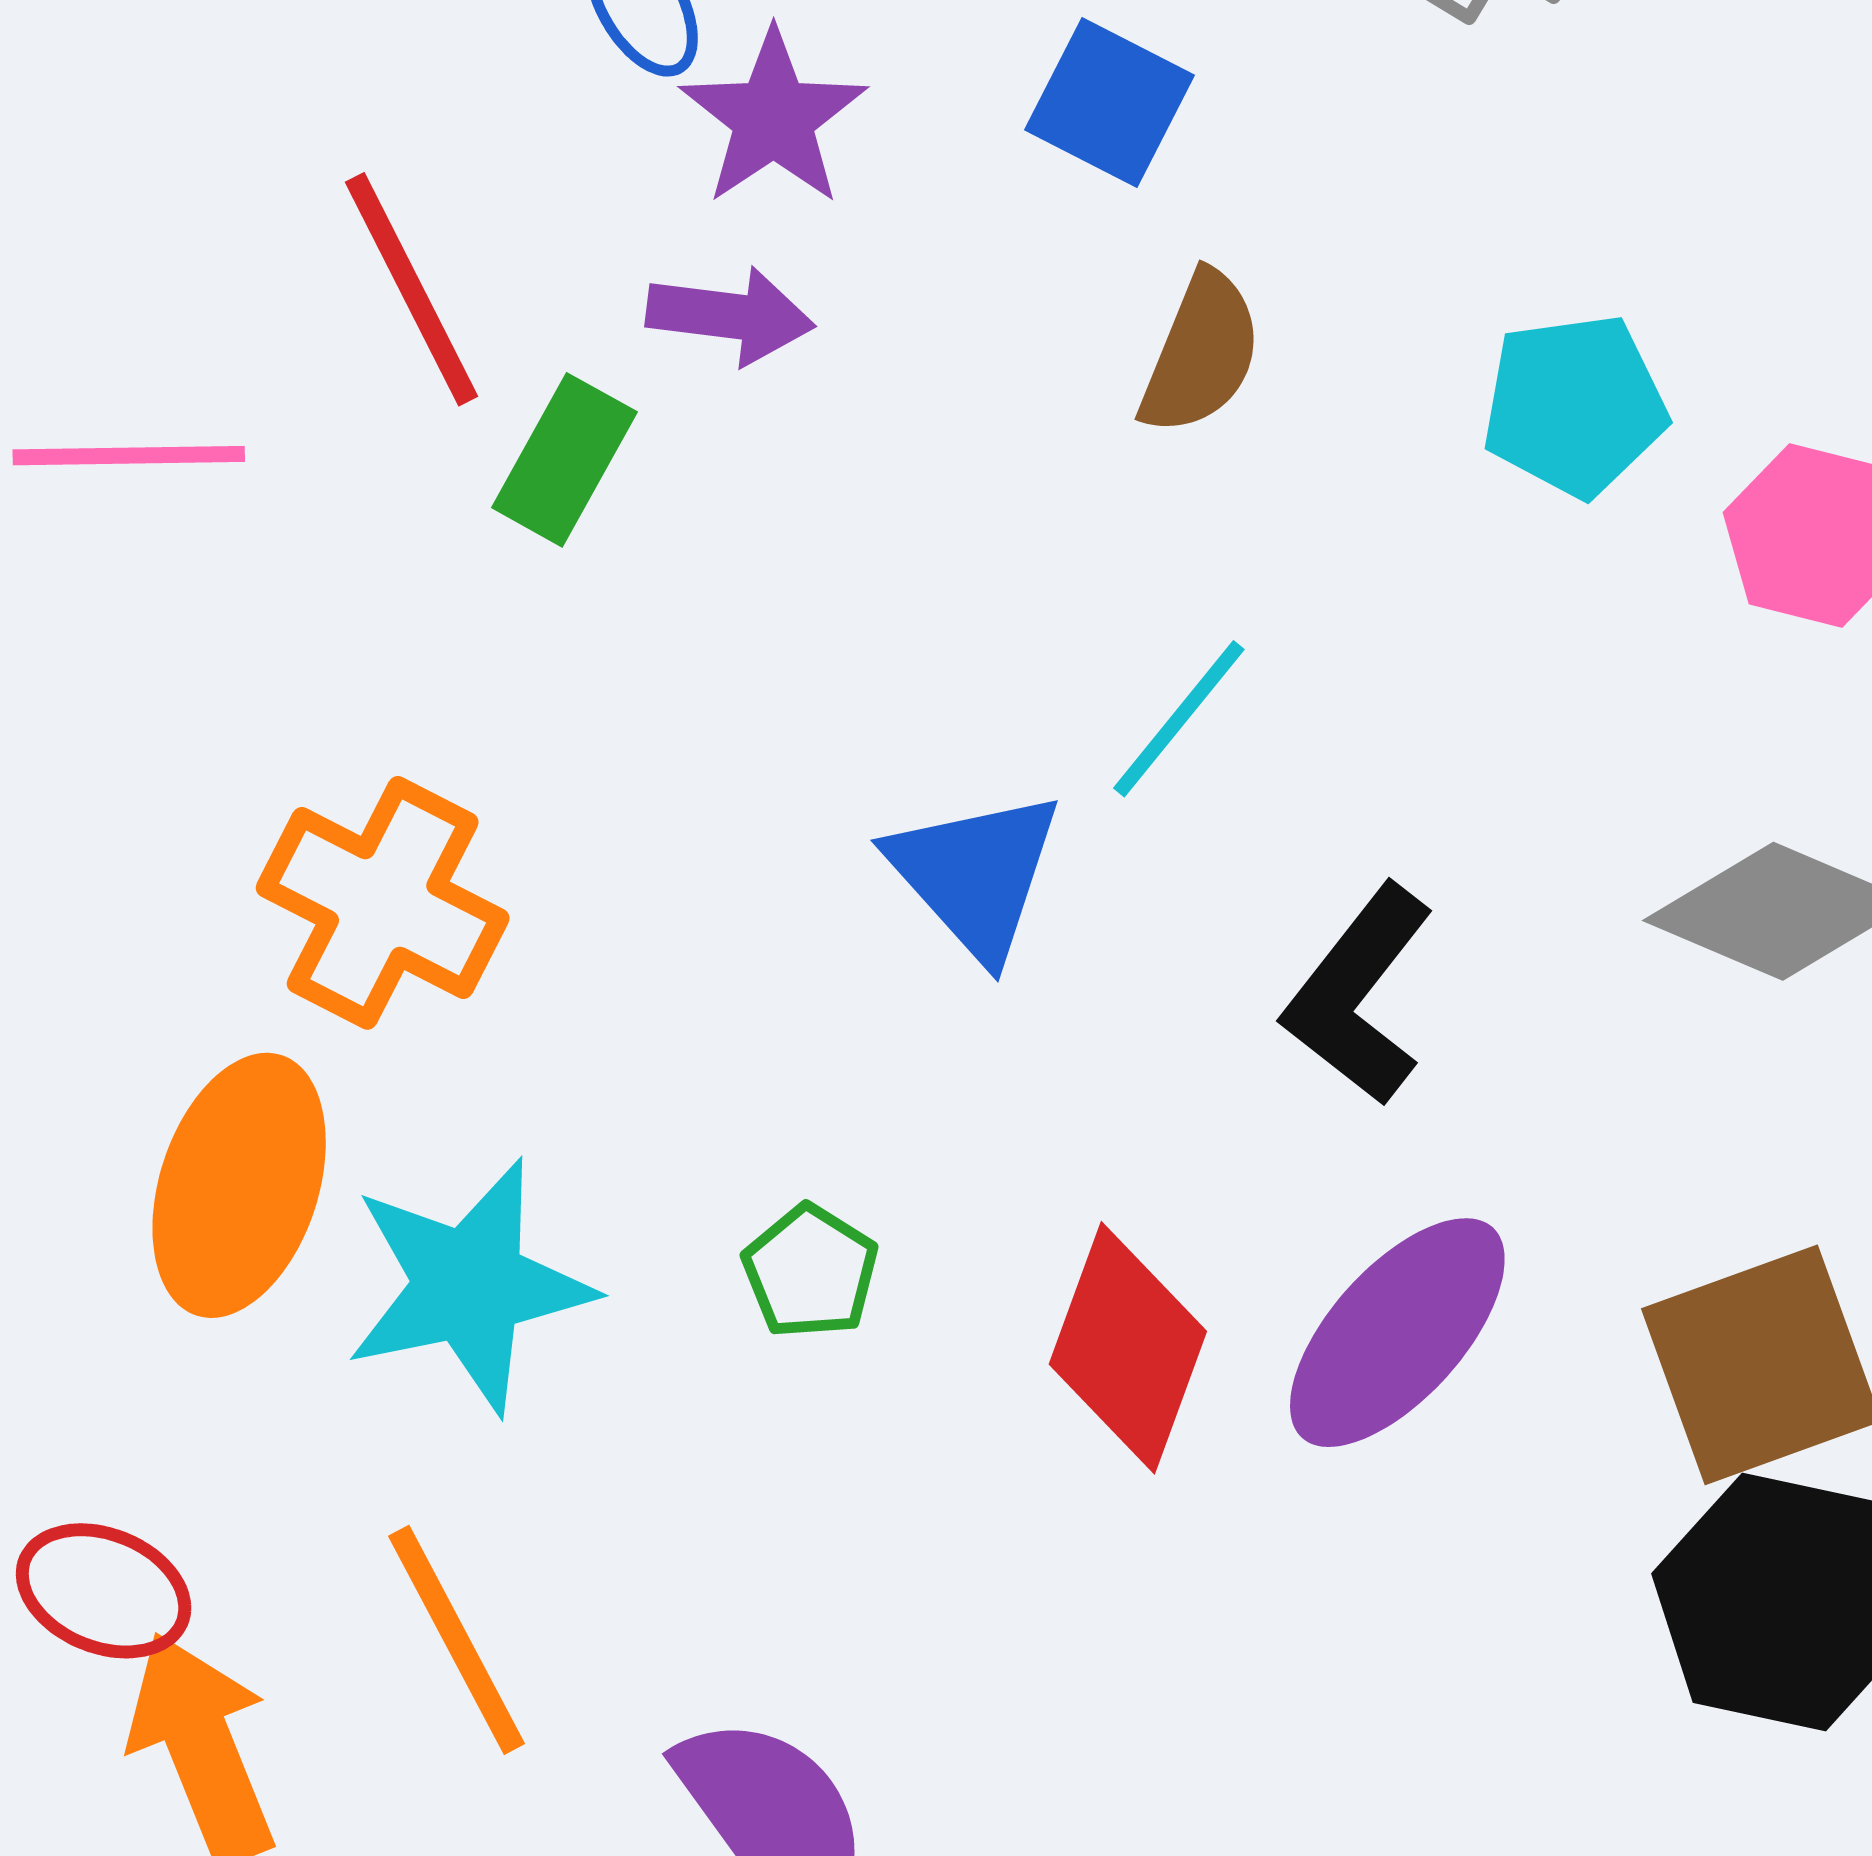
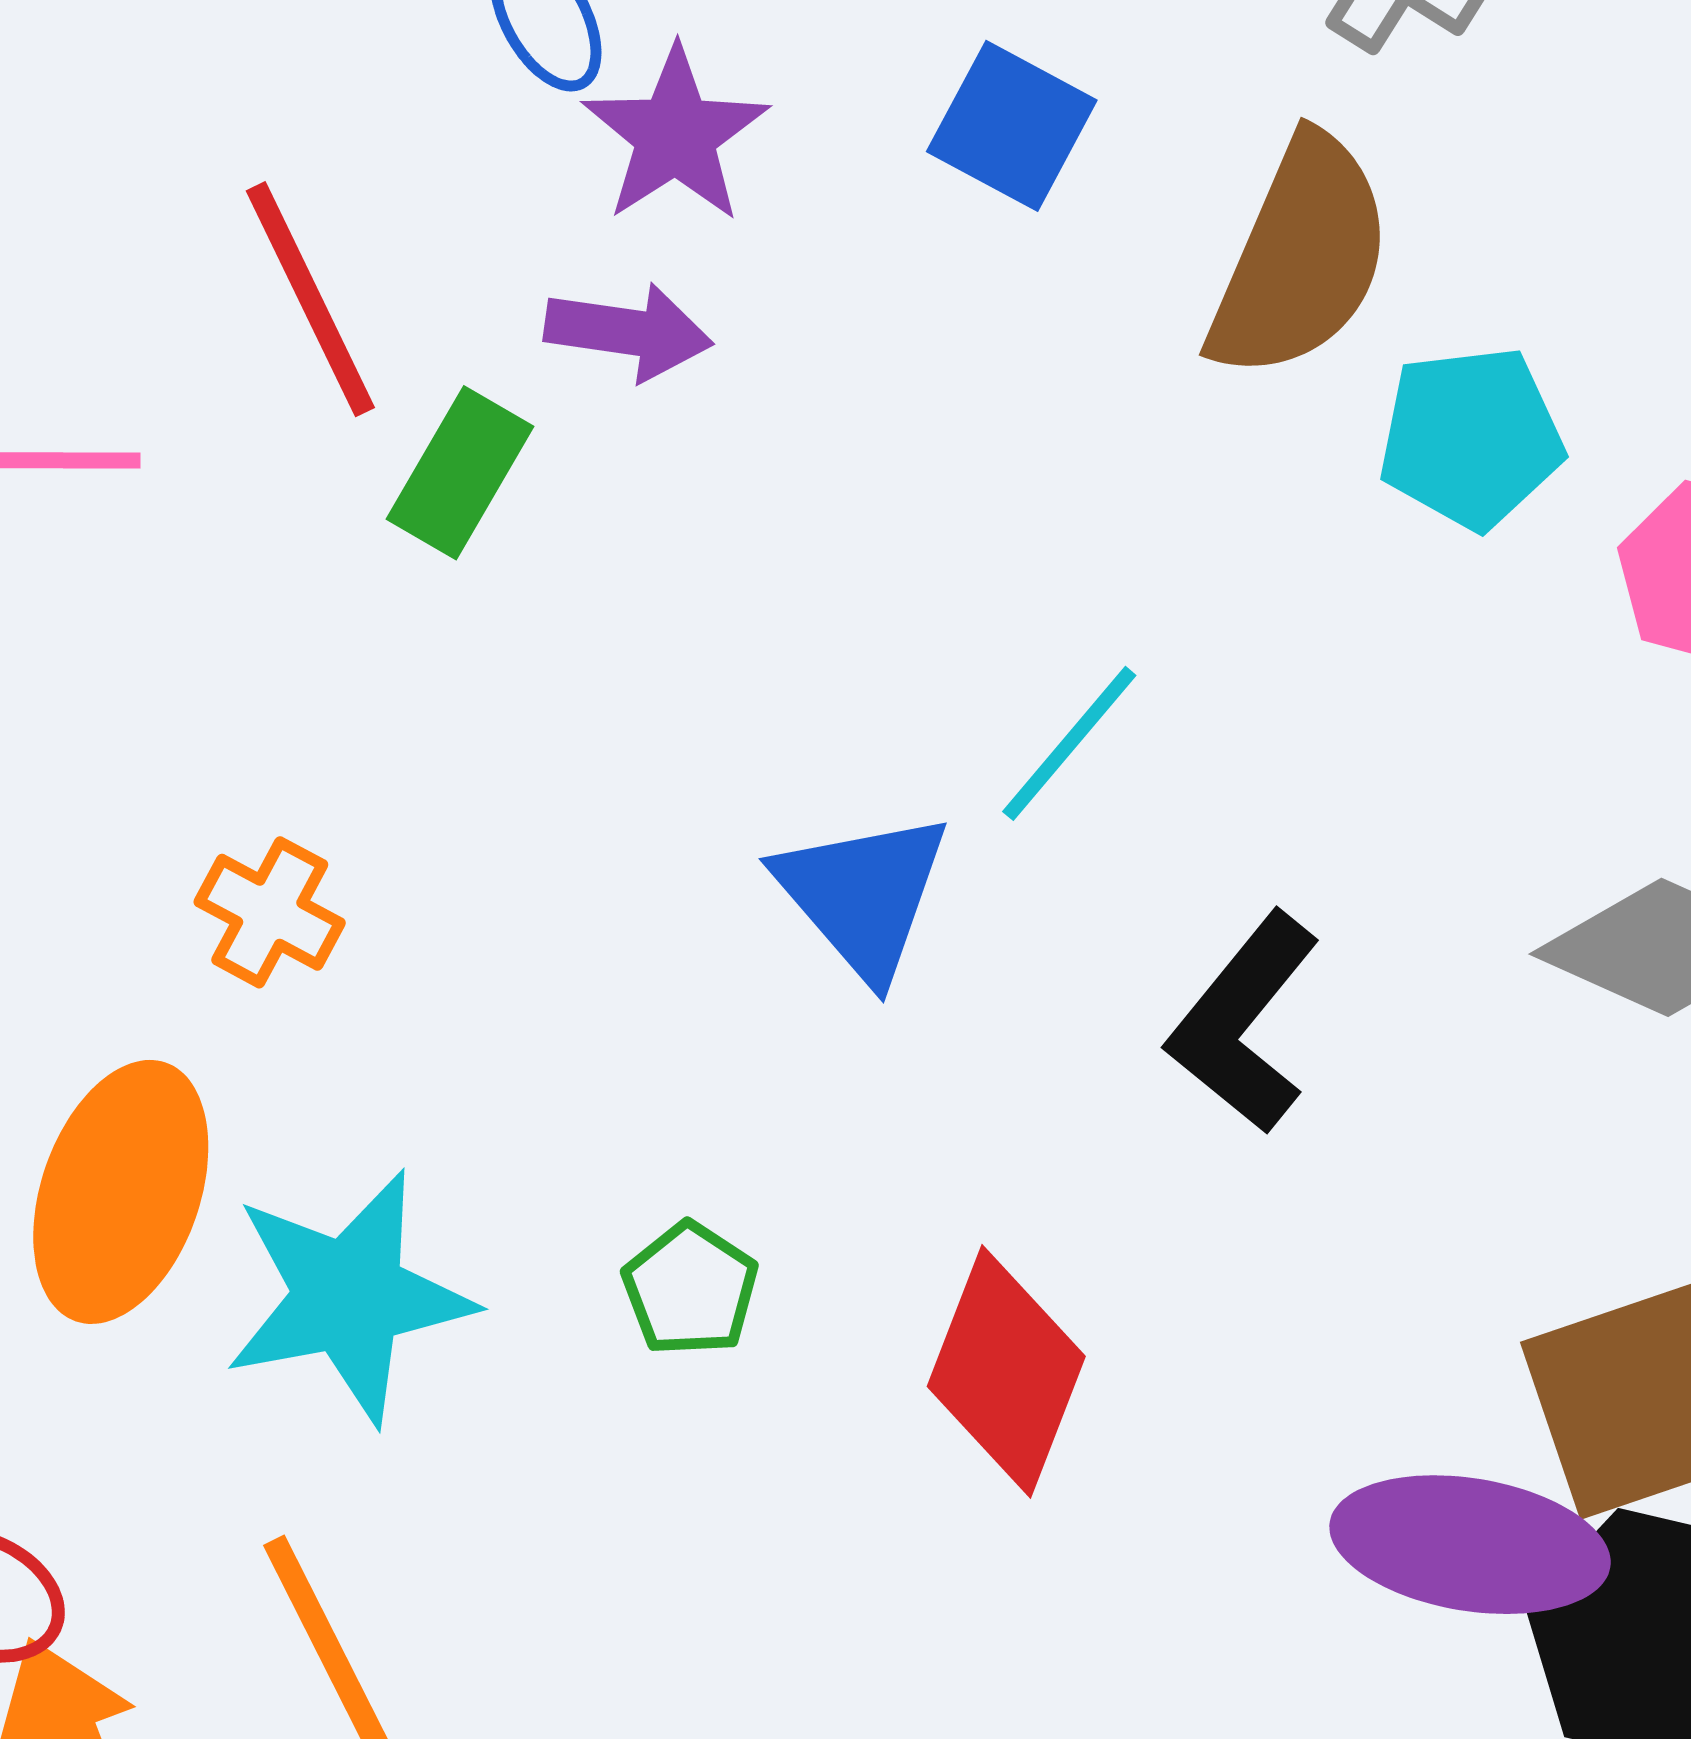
brown semicircle: (1201, 353) -> (1300, 258), moved, size x1.5
orange cross: (383, 903) -> (270, 912), size x0.6
purple ellipse: (1397, 1333) -> (1470, 1545), moved, turned 56

